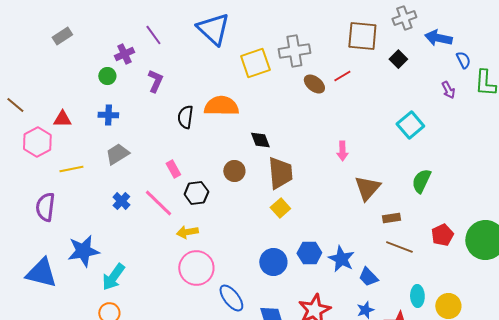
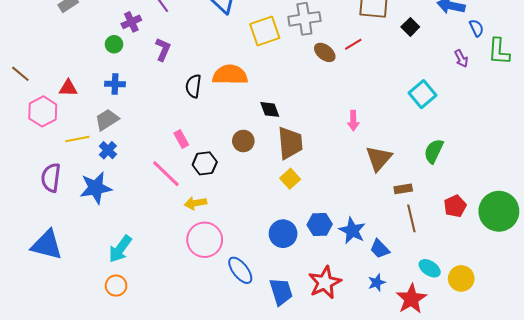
gray trapezoid: (117, 154) -> (107, 120), moved
blue cross: (121, 201) -> (108, 150), moved
brown line: (399, 247) -> (411, 218), turned 56
blue star: (83, 251) -> (96, 188), moved
cyan ellipse: (417, 296) -> (430, 268), turned -55

